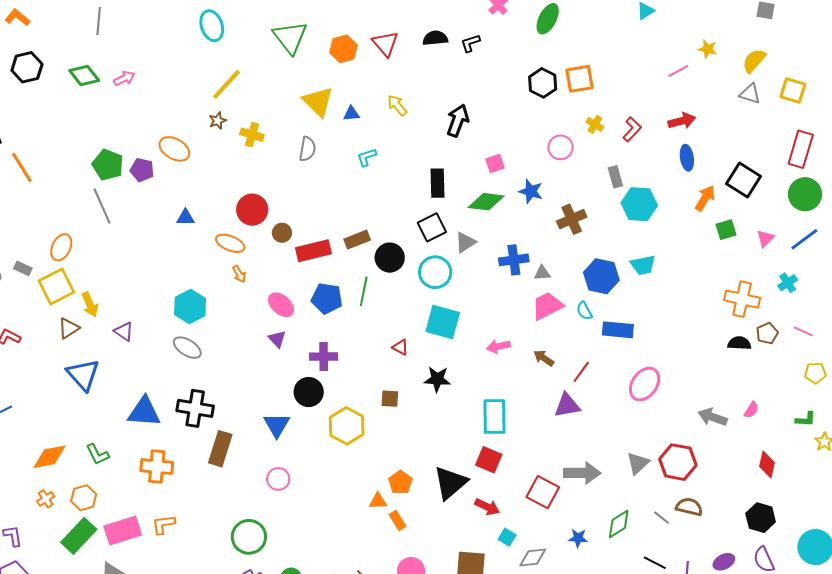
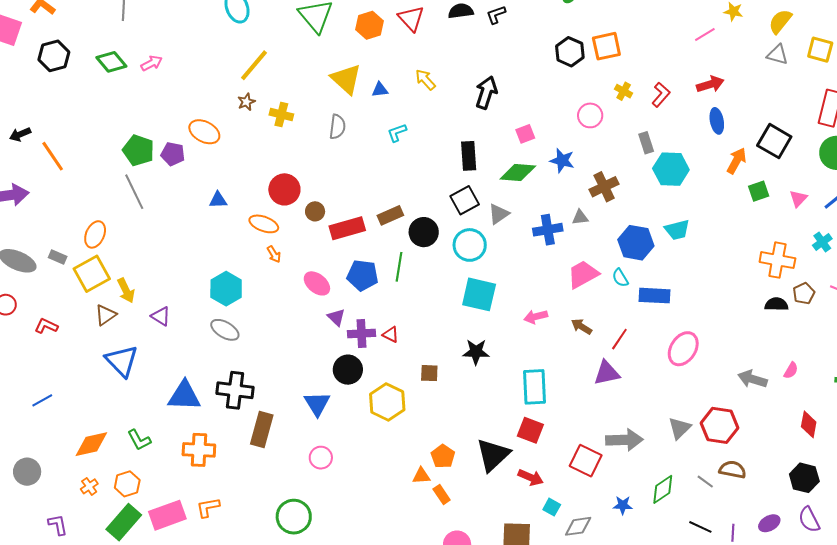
gray triangle: (542, 273) -> (580, 217), moved
purple triangle: (277, 339) -> (336, 317), moved
red triangle: (400, 347) -> (391, 335), moved

